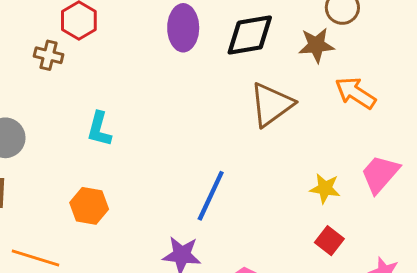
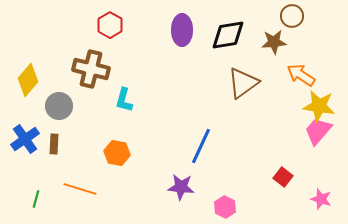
brown cross: (49, 55) -> (91, 69), moved, size x1.8
yellow star: (325, 188) -> (319, 106), moved, size x1.5

